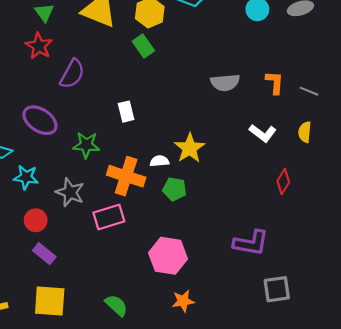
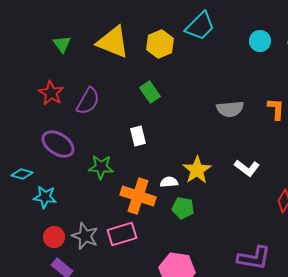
red star: (39, 46) -> (51, 93), moved
green rectangle: (143, 46) -> (150, 92), moved
white L-shape: (263, 133) -> (247, 168), moved
gray star: (70, 192) -> (85, 236), moved

